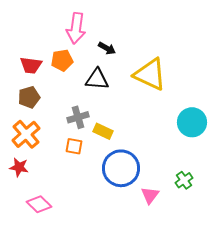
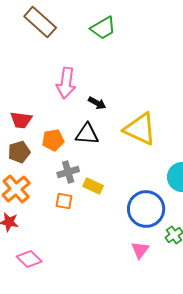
orange pentagon: (62, 60) -> (53, 140), moved
blue circle: (121, 168) -> (146, 209), moved

